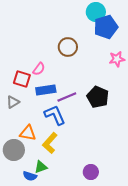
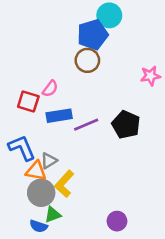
cyan circle: (96, 12) -> (109, 15), moved
blue pentagon: (106, 27) -> (93, 35), moved
gray triangle: (13, 102) -> (49, 161), moved
blue L-shape: (55, 115) -> (22, 148), moved
gray circle: (14, 150) -> (41, 193), moved

